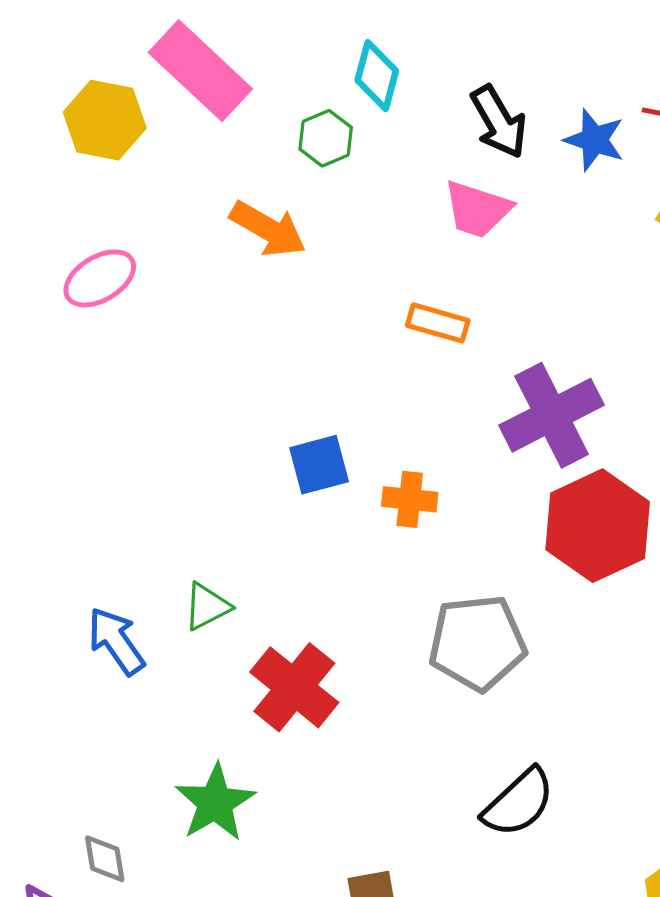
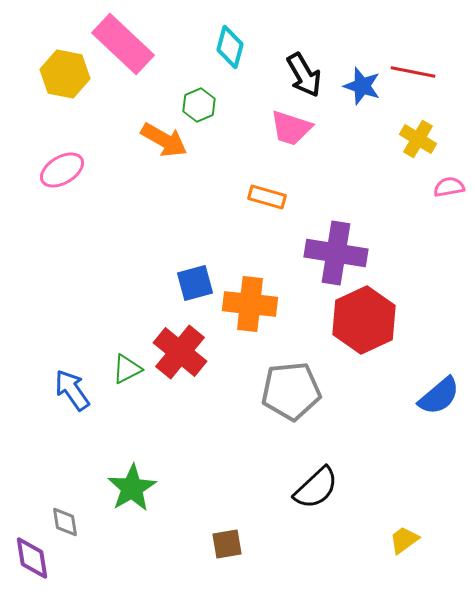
green hexagon: (326, 138) -> (199, 105), moved
purple cross: (552, 415) -> (336, 253), turned 36
orange cross: (410, 499) -> (250, 304), size x1.6
red cross: (294, 687) -> (180, 352), moved

